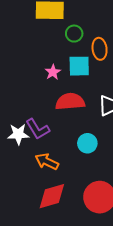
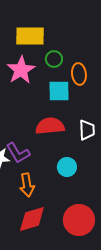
pink star: (53, 72) -> (21, 70), moved, size x1.8
orange arrow: (47, 162) -> (27, 185), turned -125

